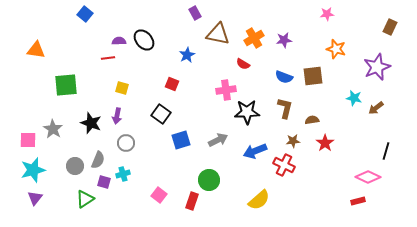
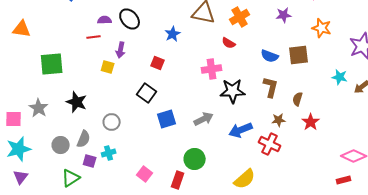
purple star: (284, 40) -> (284, 15), moved
purple arrow: (117, 116) -> (121, 50), moved
brown semicircle: (312, 120) -> (298, 99), turned -64

